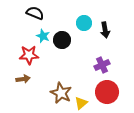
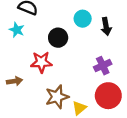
cyan star: (43, 36) -> (17, 30), moved
red star: (29, 55) -> (41, 62), moved
brown star: (61, 93) -> (57, 97), turned 30

